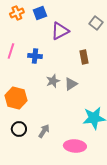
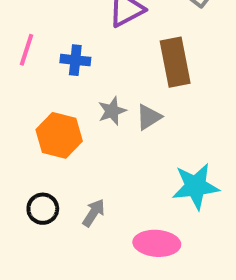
brown rectangle: (84, 57) -> (175, 62), size x1.6
orange hexagon: (16, 98) -> (59, 135), moved

